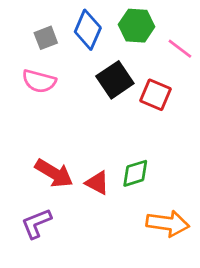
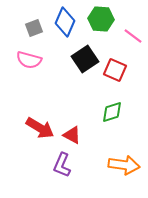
green diamond: (135, 173) -> (112, 112), moved
purple L-shape: (36, 223) -> (62, 165), moved, turned -45

